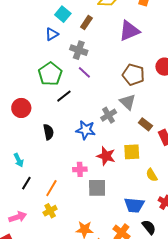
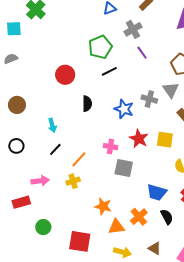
gray cross: (79, 50) -> (133, 29), turned 30
purple line: (84, 72) -> (142, 53), moved
gray cross: (109, 115) -> (149, 99), turned 35

